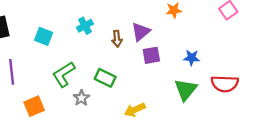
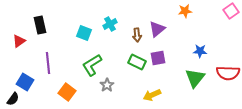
cyan square: (44, 36) -> (84, 33), moved
purple square: (151, 55) -> (158, 58), moved
green rectangle: (105, 78) -> (137, 62), moved
orange square: (34, 106) -> (67, 92), turned -30

